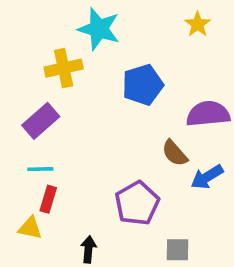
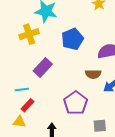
purple rectangle: (41, 121) -> (43, 68), moved
brown semicircle: (175, 153) -> (93, 74), turned -42
red rectangle: (48, 199) -> (28, 105), turned 32

